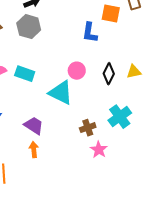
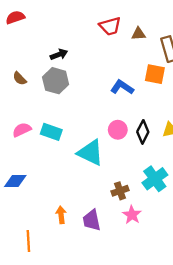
orange square: (111, 14) -> (155, 74), moved
blue L-shape: (90, 33) -> (122, 87), turned 115
pink circle: (77, 71) -> (118, 130), moved
purple trapezoid: (34, 126) -> (92, 220), moved, turned -135

